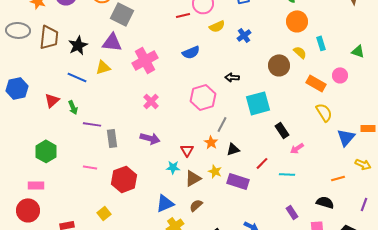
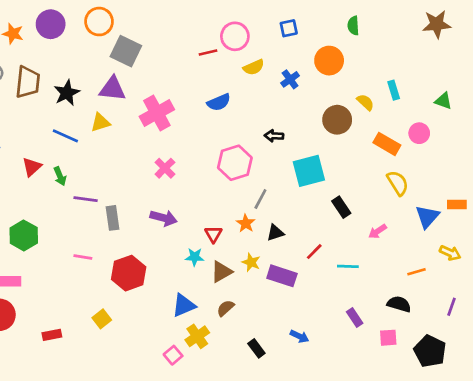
orange circle: (297, 21) -> (329, 61), moved
pink arrow: (297, 148) -> (378, 231), moved

